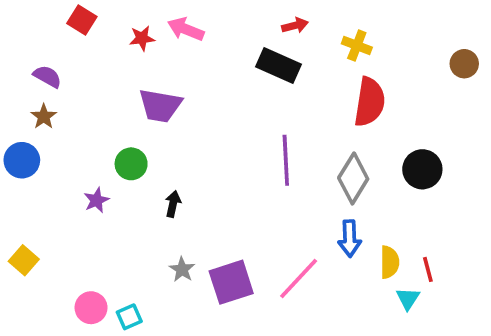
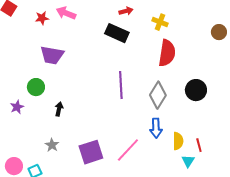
gray star: (182, 269) -> (52, 145), moved

